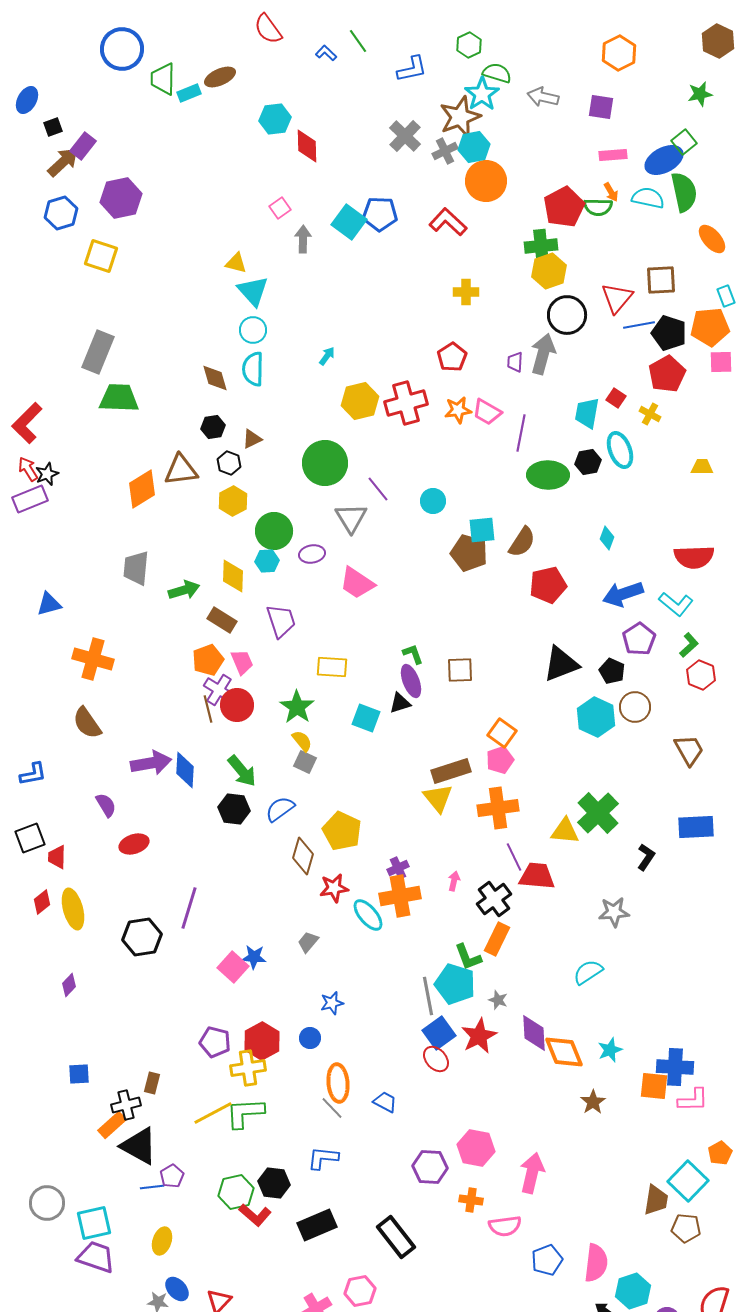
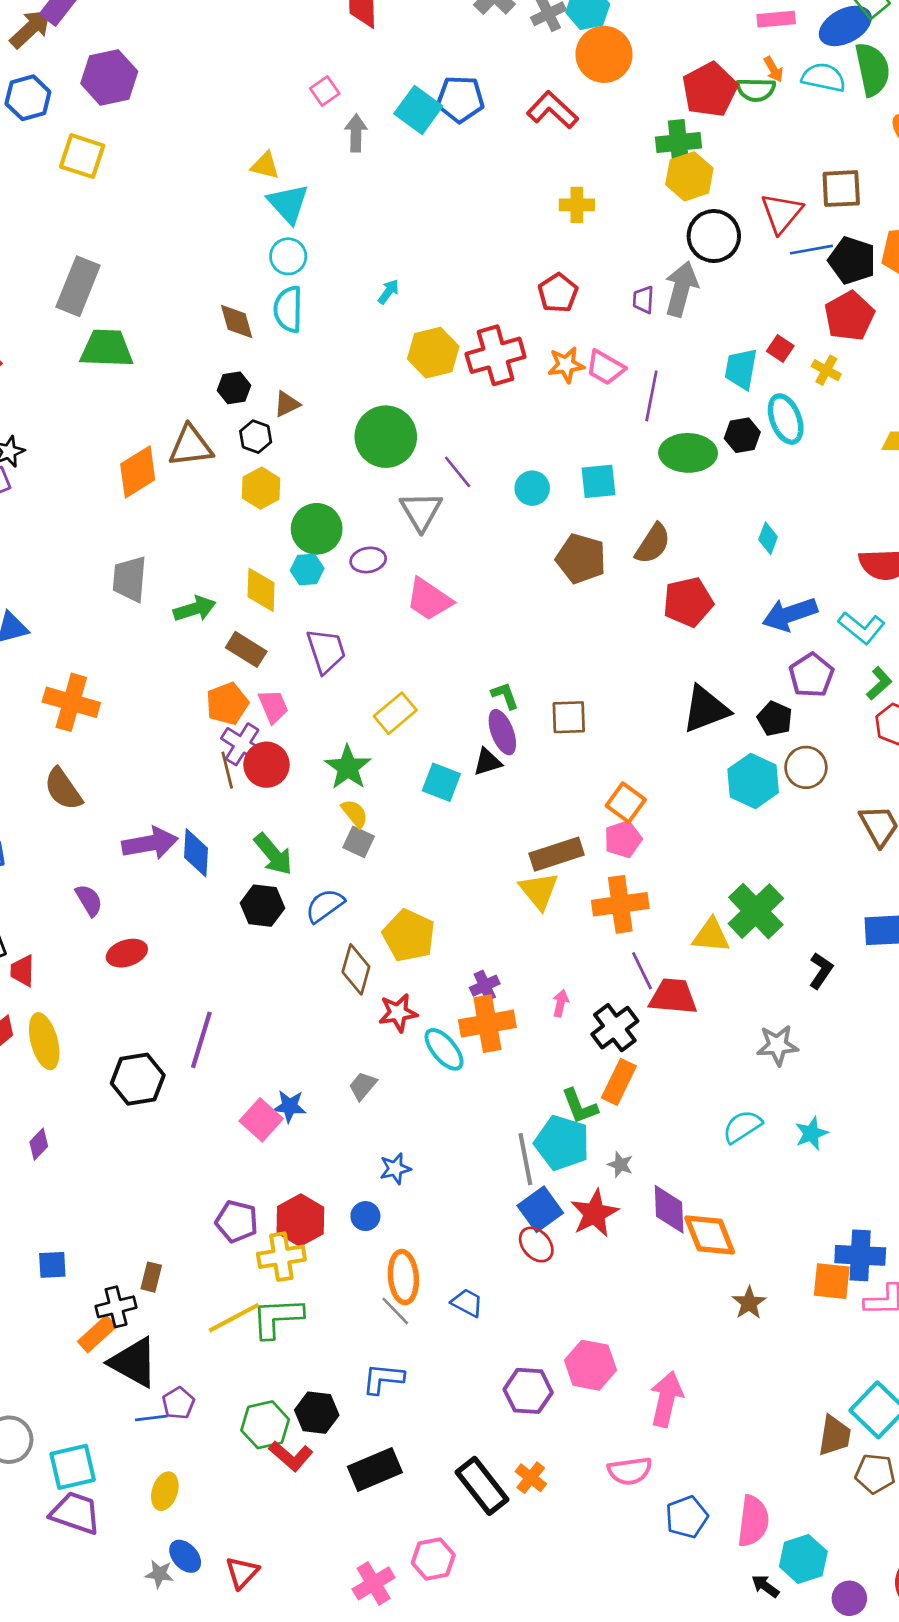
cyan square: (482, 530) -> (599, 481), moved
yellow rectangle: (332, 667) -> (395, 713), turned -44
cyan star: (610, 1050) -> (811, 1133), moved
orange cross: (471, 1200) -> (531, 1478), moved, turned 30

